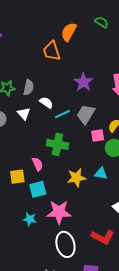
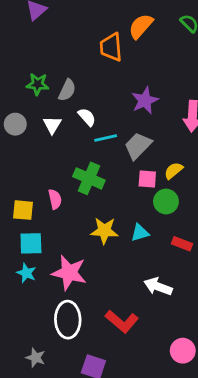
cyan triangle: (101, 173) -> (140, 233), turned -40
cyan square: (38, 189) -> (31, 243), moved

